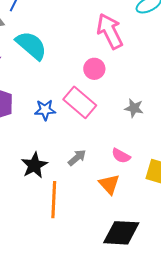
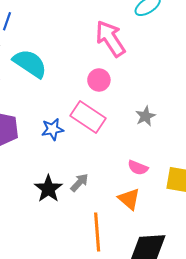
gray star: (134, 108) -> (145, 116), turned -30
gray arrow: (77, 158) -> (79, 183), moved
orange line: (54, 200) -> (97, 232), moved

